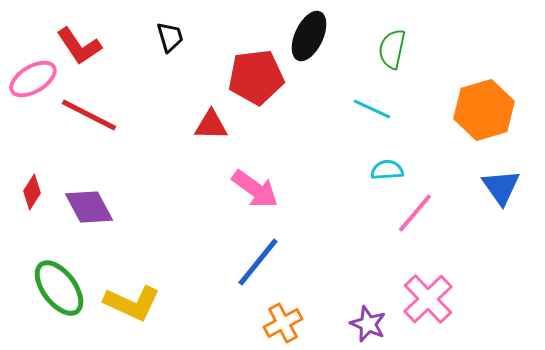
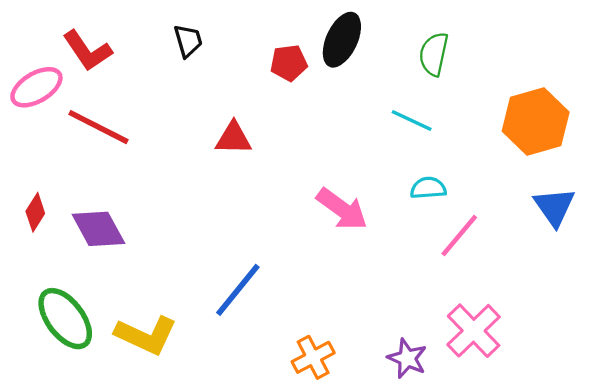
red pentagon: (256, 77) -> (289, 63), moved, size x0.6
pink arrow: (255, 189) -> (342, 209), moved
blue line: (258, 262) -> (238, 290), moved

